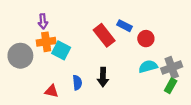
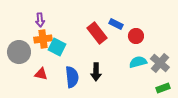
gray cross: (172, 68) -> (160, 63), turned -30
blue semicircle: (77, 83) -> (72, 77), size x1.5
green rectangle: (171, 86) -> (163, 88), moved, turned 40
red triangle: (52, 91) -> (41, 74), moved

